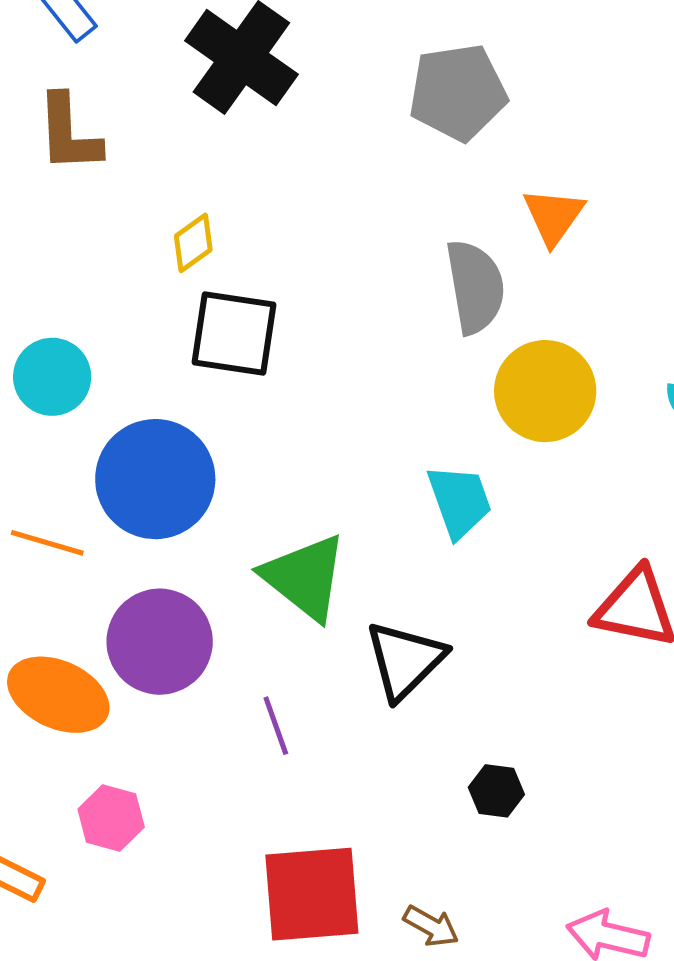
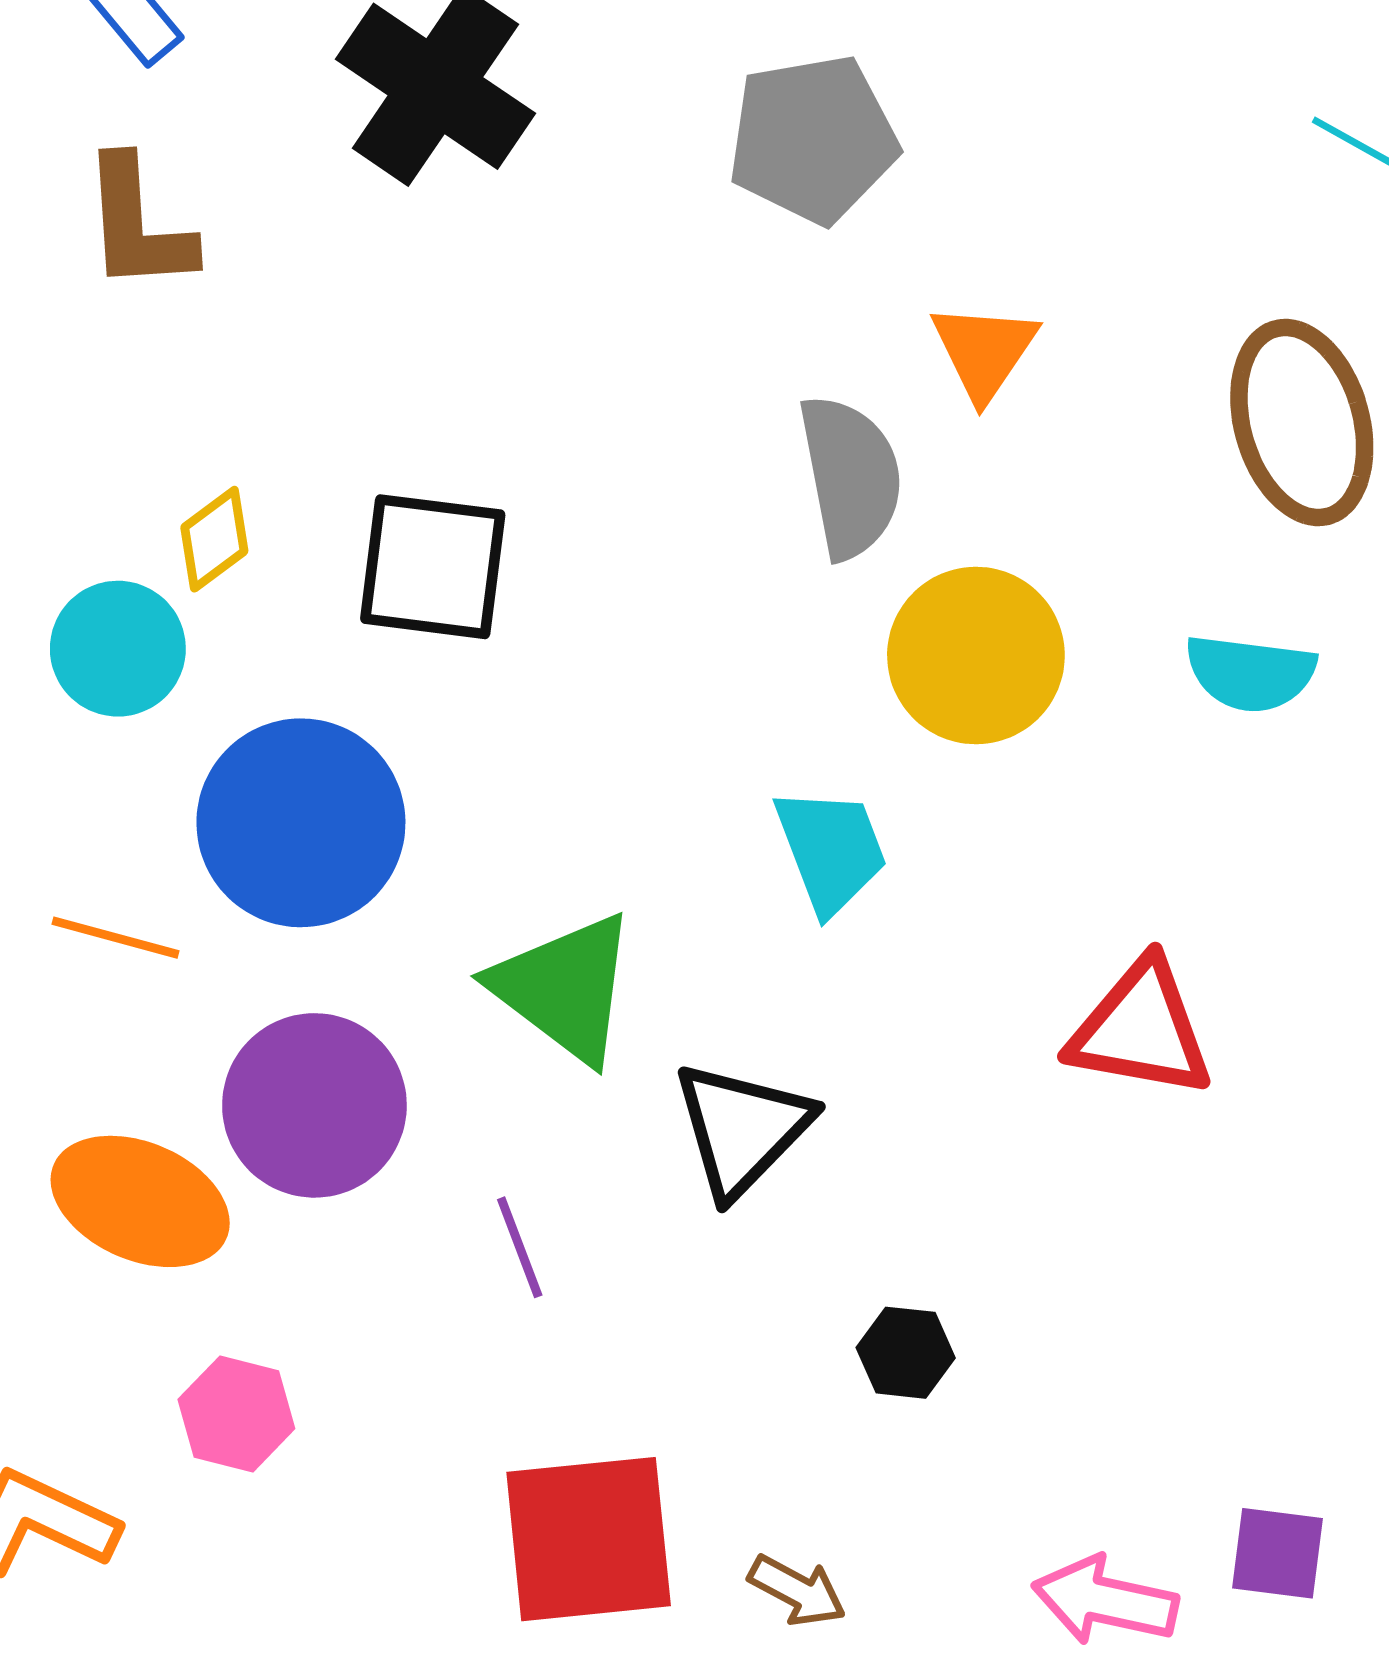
yellow diamond: (193, 243) -> (214, 539), moved

